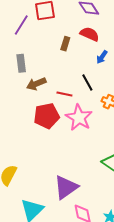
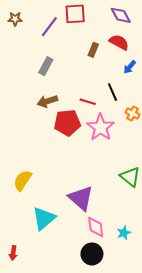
gray rectangle: (21, 63) -> (46, 66), turned 30
brown arrow: (36, 84) -> (47, 101), moved
purple triangle: (66, 187) -> (81, 198), turned -48

